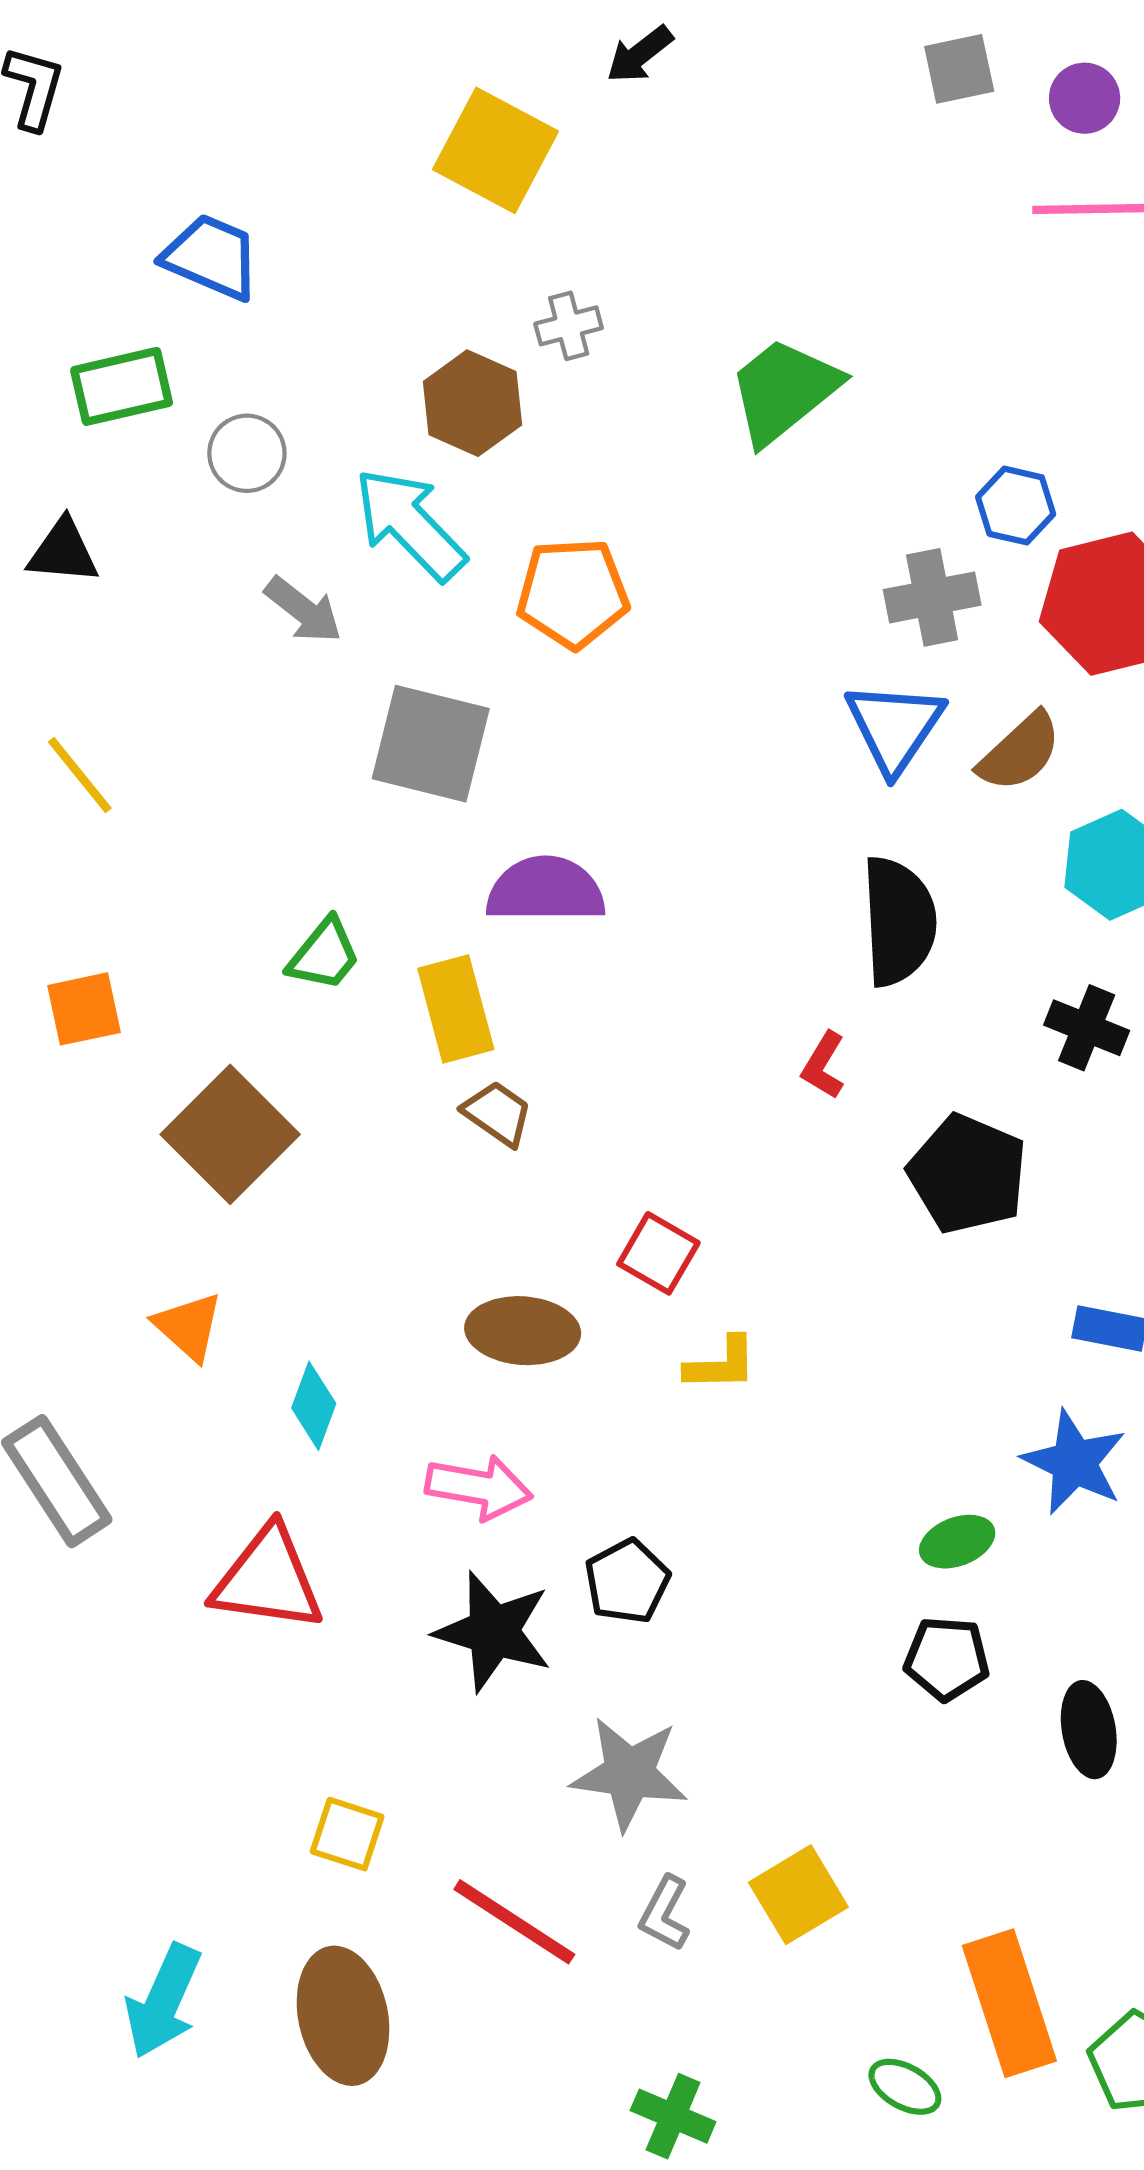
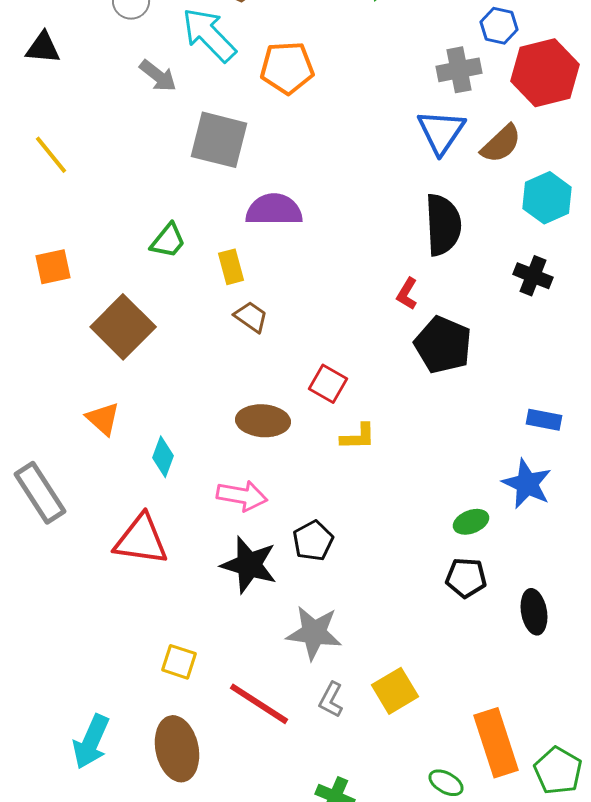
yellow rectangle: (456, 1009) -> (231, 267), size x0.7
black pentagon: (968, 1174) -> (443, 345), moved

